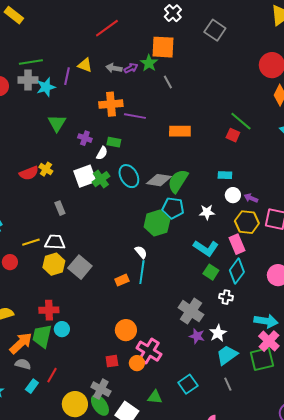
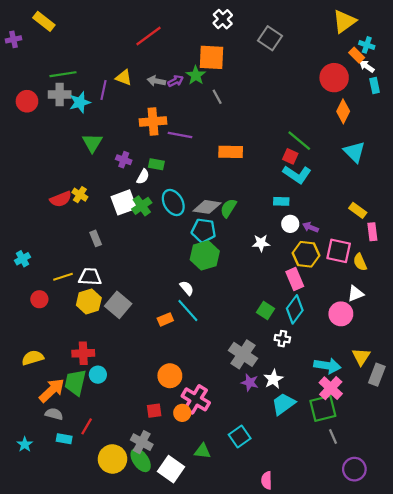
green semicircle: (178, 181) -> (228, 208), size x0.7
cyan pentagon: (173, 208) -> (204, 231), moved
cyan L-shape: (206, 248) -> (297, 174), moved
cyan line: (142, 272) -> (188, 310), turned -50
gray line: (228, 384) -> (333, 436), moved
cyan rectangle: (32, 386) -> (64, 439), turned 64

